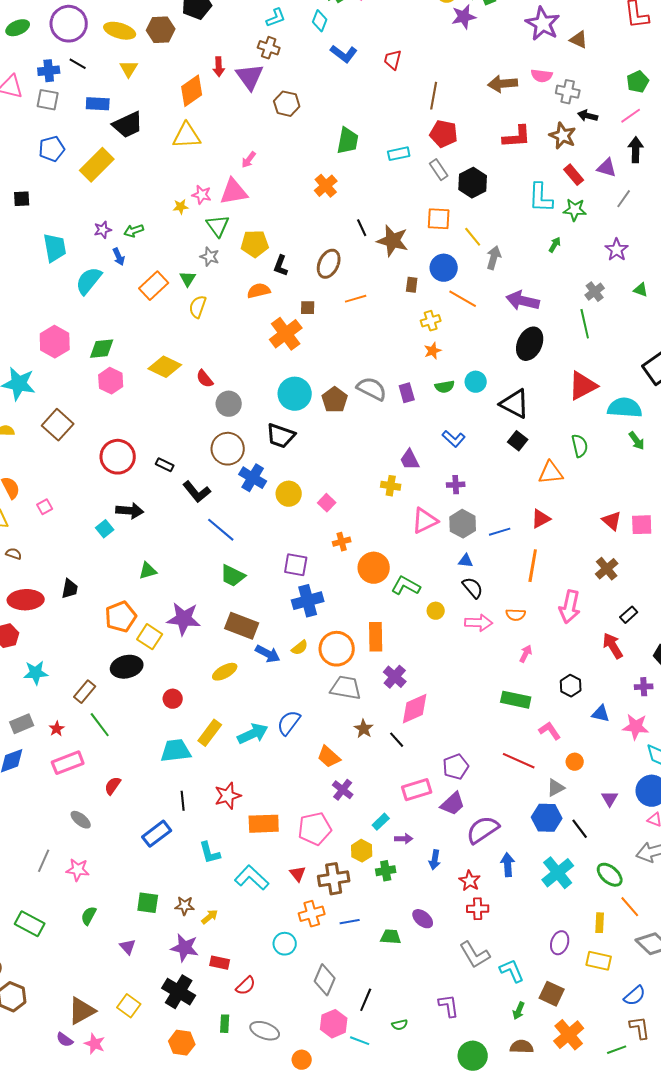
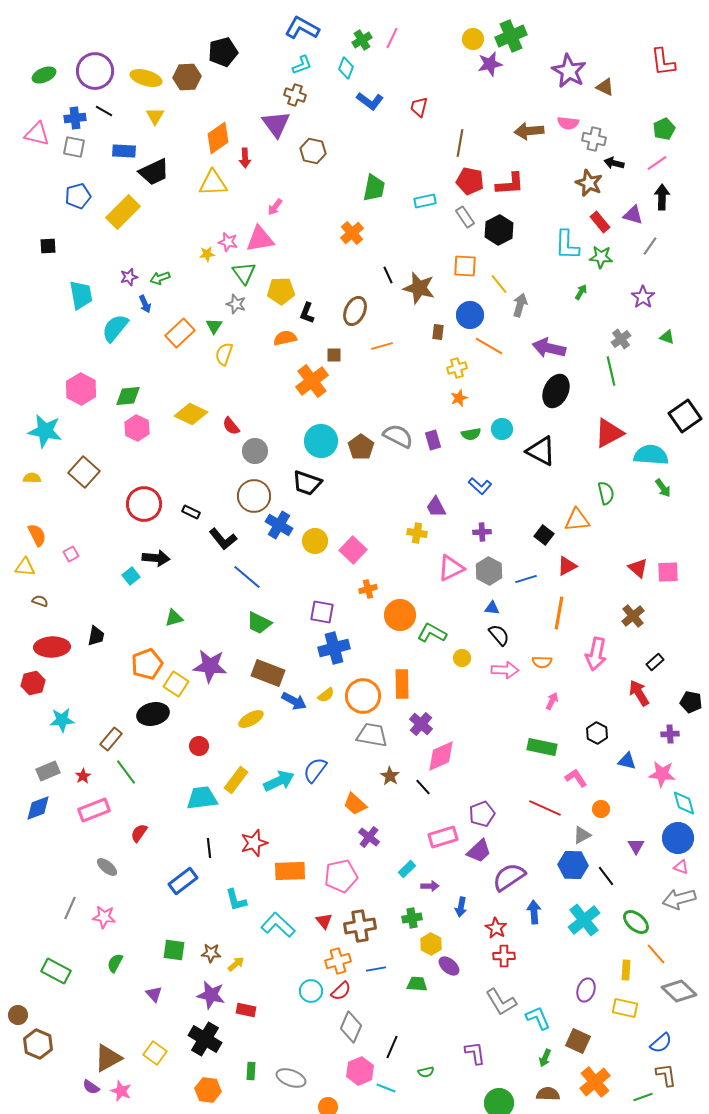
red arrow: (219, 67) -> (245, 158), moved
red L-shape: (517, 137) -> (510, 184), moved
black square: (518, 441) -> (544, 535), moved
pink square: (327, 503) -> (353, 550), size x1.5
yellow hexagon: (362, 851) -> (431, 944), moved
red semicircle: (246, 986) -> (341, 991), moved

